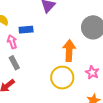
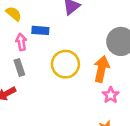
orange arrow: (69, 51) -> (101, 69), moved
yellow circle: (62, 78) -> (65, 64), moved

